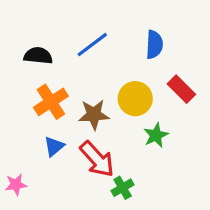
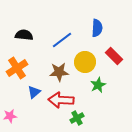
blue line: (92, 45) -> (62, 40), moved
orange cross: (51, 102) -> (17, 68), moved
red arrow: (97, 159) -> (61, 100), turned 135

